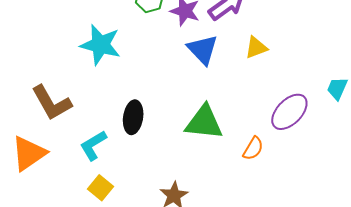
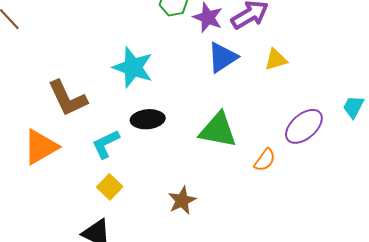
cyan star: (100, 45) -> (133, 67), moved
blue triangle: (203, 50) -> (222, 57), turned 36
black ellipse: (133, 117) -> (148, 119), turned 72

